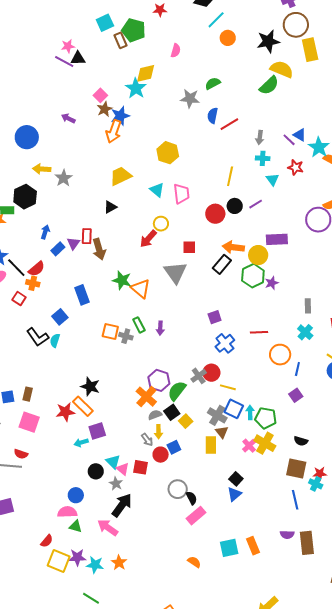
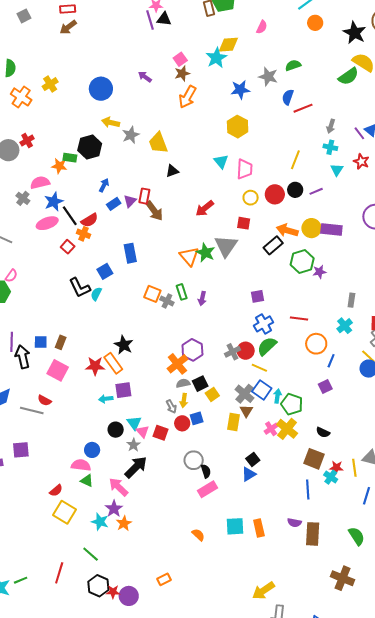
black star: (268, 41) -> (355, 33), turned 30
purple line: (64, 62) -> (150, 20), turned 36
blue star: (120, 116) -> (240, 90), moved
yellow trapezoid: (121, 176) -> (158, 143), moved, turned -95
yellow circle: (161, 224) -> (251, 198), moved
brown arrow: (99, 249) -> (154, 211), turned -30
yellow circle: (258, 255) -> (311, 228), moved
green star: (122, 280) -> (205, 253), moved
green semicircle: (177, 391) -> (267, 346), moved
purple star: (77, 557) -> (114, 509), moved, turned 30

